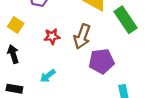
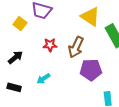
yellow square: (16, 25) -> (20, 24), moved
black arrow: (13, 54) -> (15, 57), turned 63

